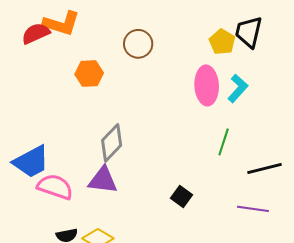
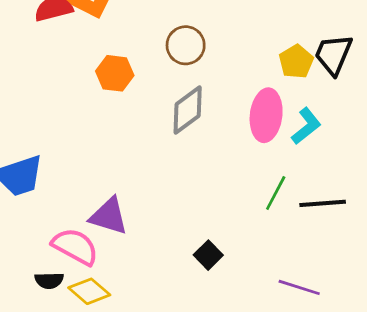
gray diamond: (112, 143) -> (188, 110), moved
black line: (265, 168) -> (323, 203), moved
pink semicircle: (55, 187) -> (75, 246), moved

